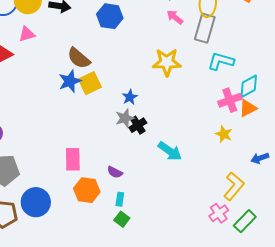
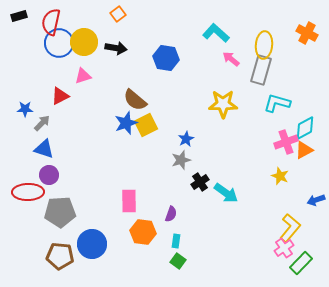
black cross: (138, 125) -> (200, 182), moved
purple semicircle: (115, 172) -> (171, 214), turned -98
pink cross: (219, 213) -> (284, 248), moved

